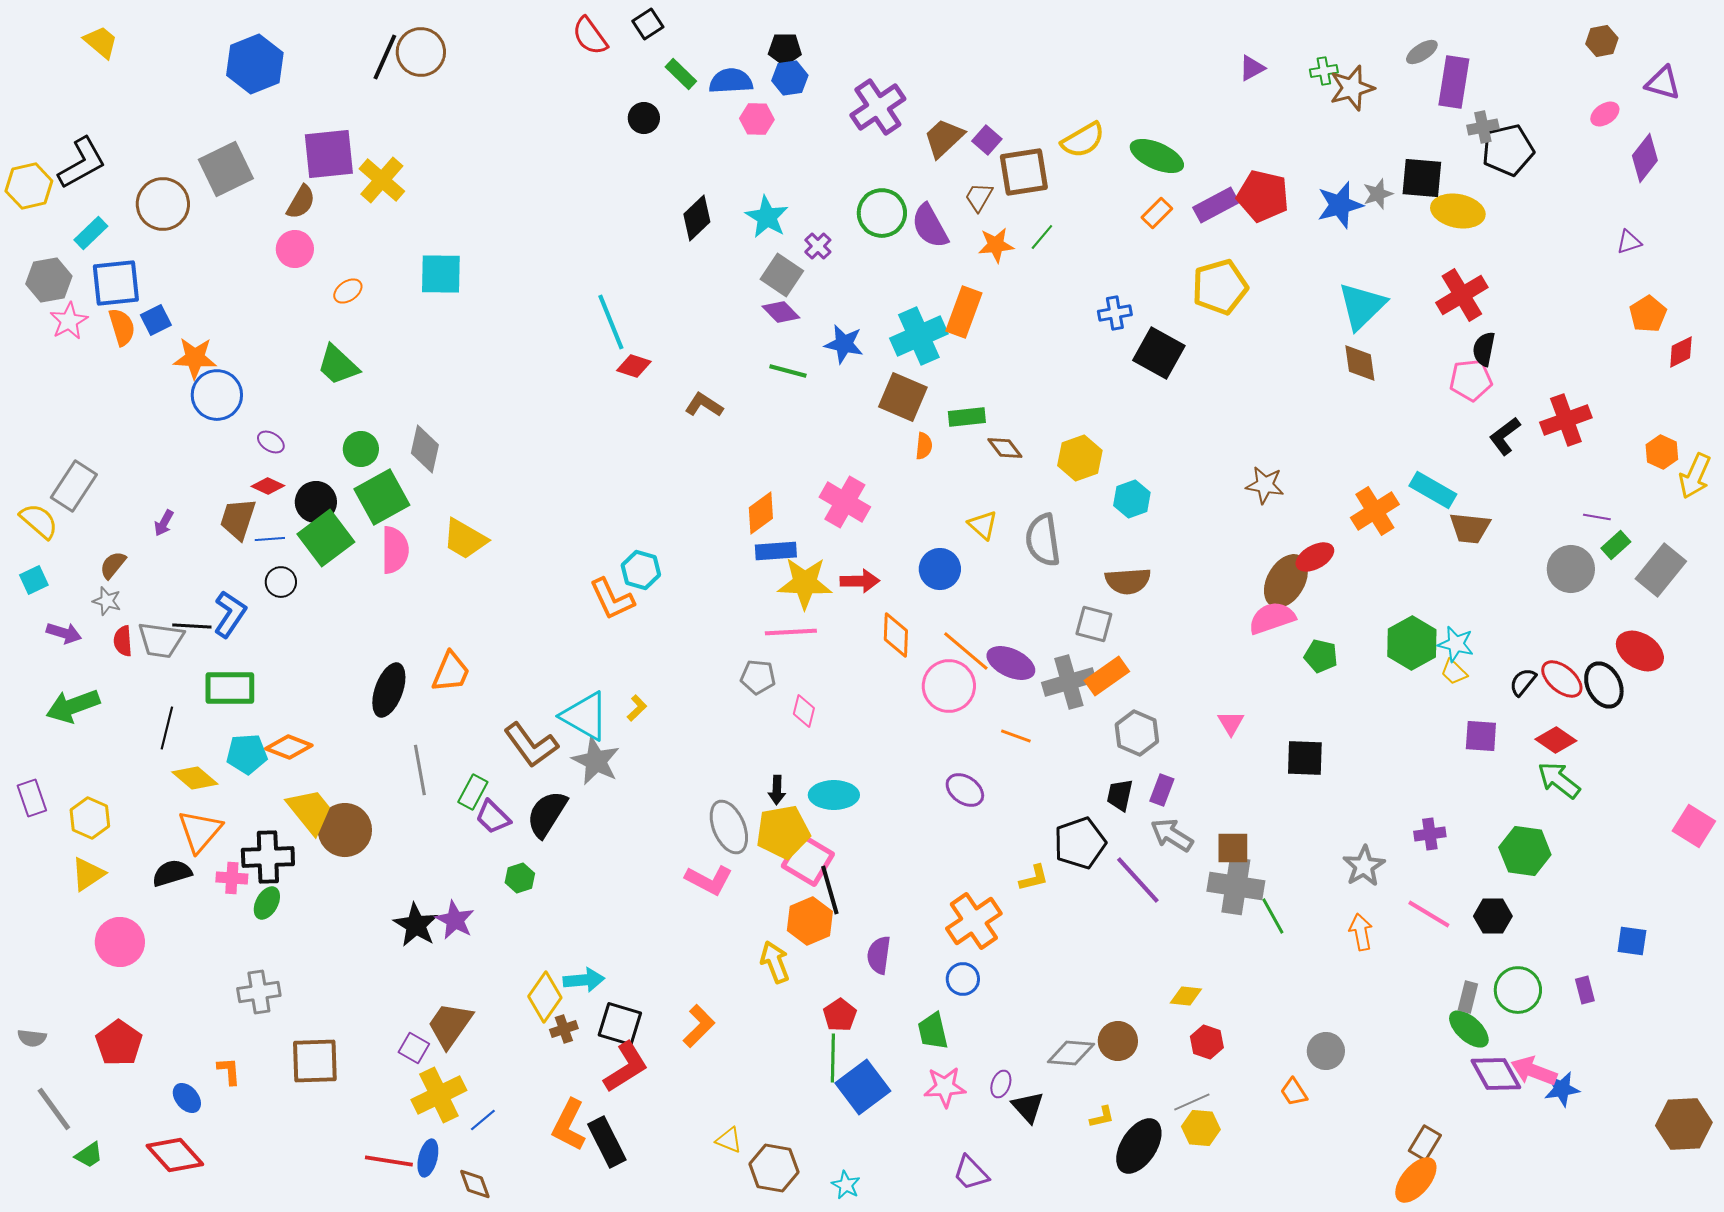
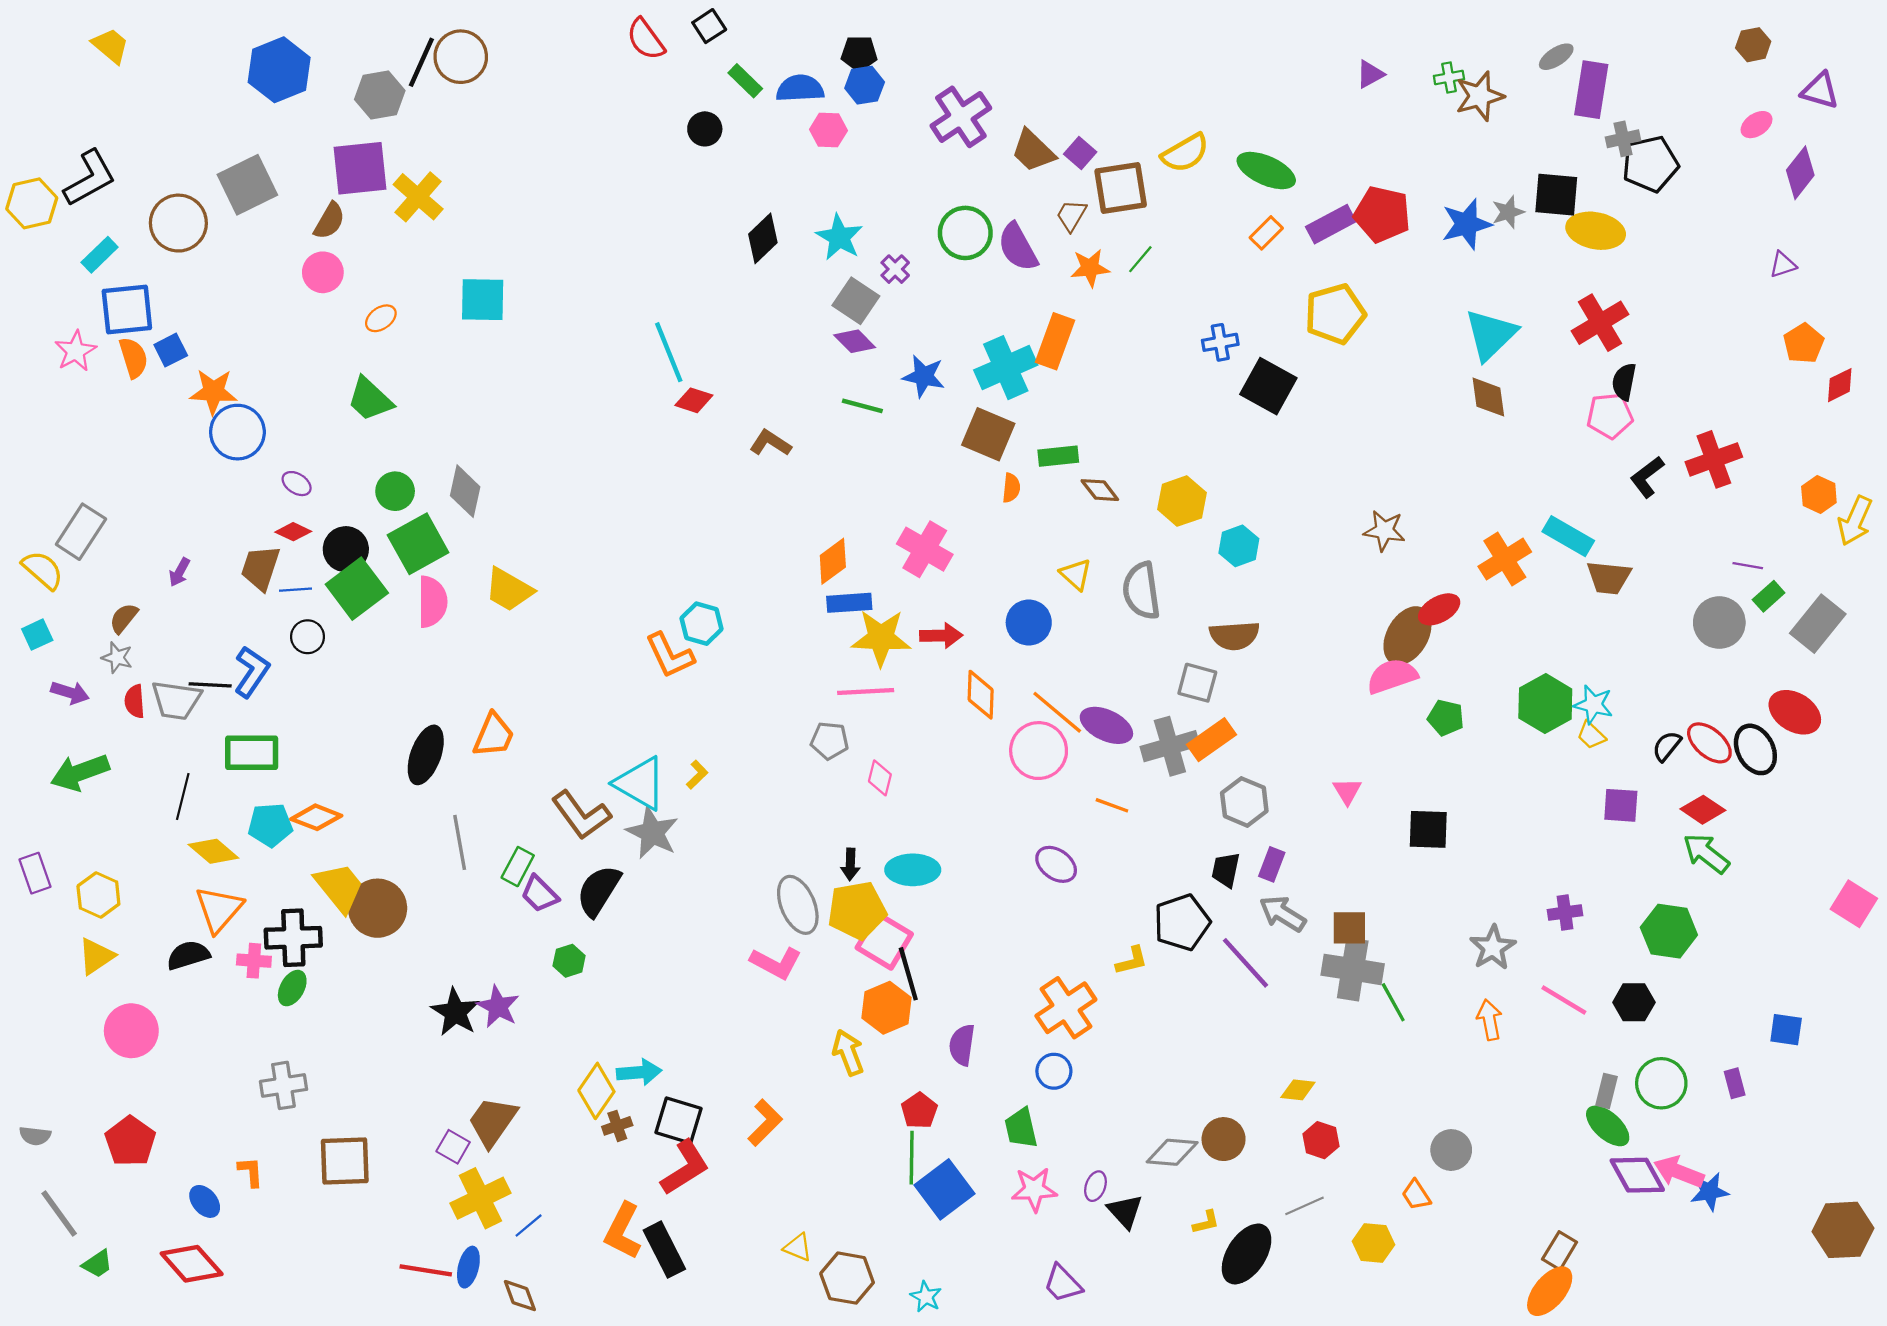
brown trapezoid: (944, 138) -> (1033, 151), turned -93
gray hexagon: (49, 280) -> (380, 95), moved
yellow hexagon: (1201, 1128) -> (1373, 1243), moved

